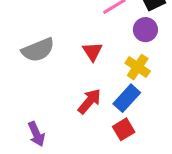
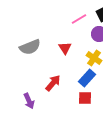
red arrow: (89, 101) -> (53, 83), moved
red square: (124, 129) -> (85, 98), turned 32

